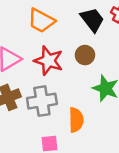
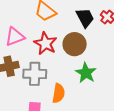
brown circle: (85, 55) -> (75, 44), size x1.5

